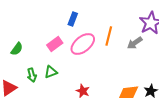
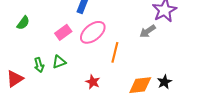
orange line: (109, 36) -> (115, 52), moved
green semicircle: (17, 49) -> (23, 23), moved

